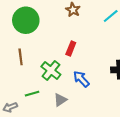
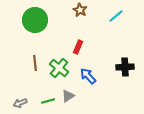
brown line: (21, 57) -> (35, 63), moved
green line: (32, 94) -> (48, 101), moved

